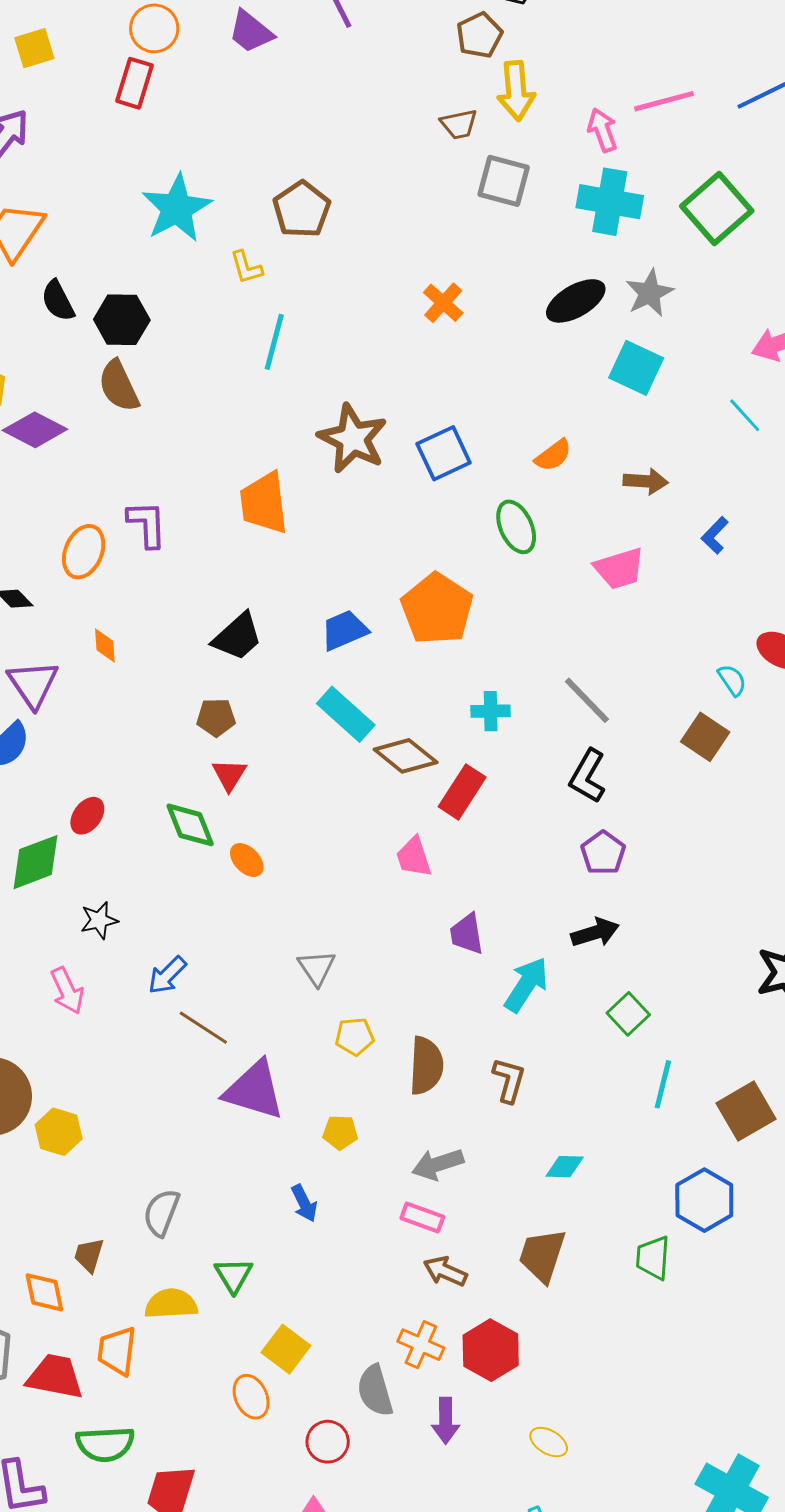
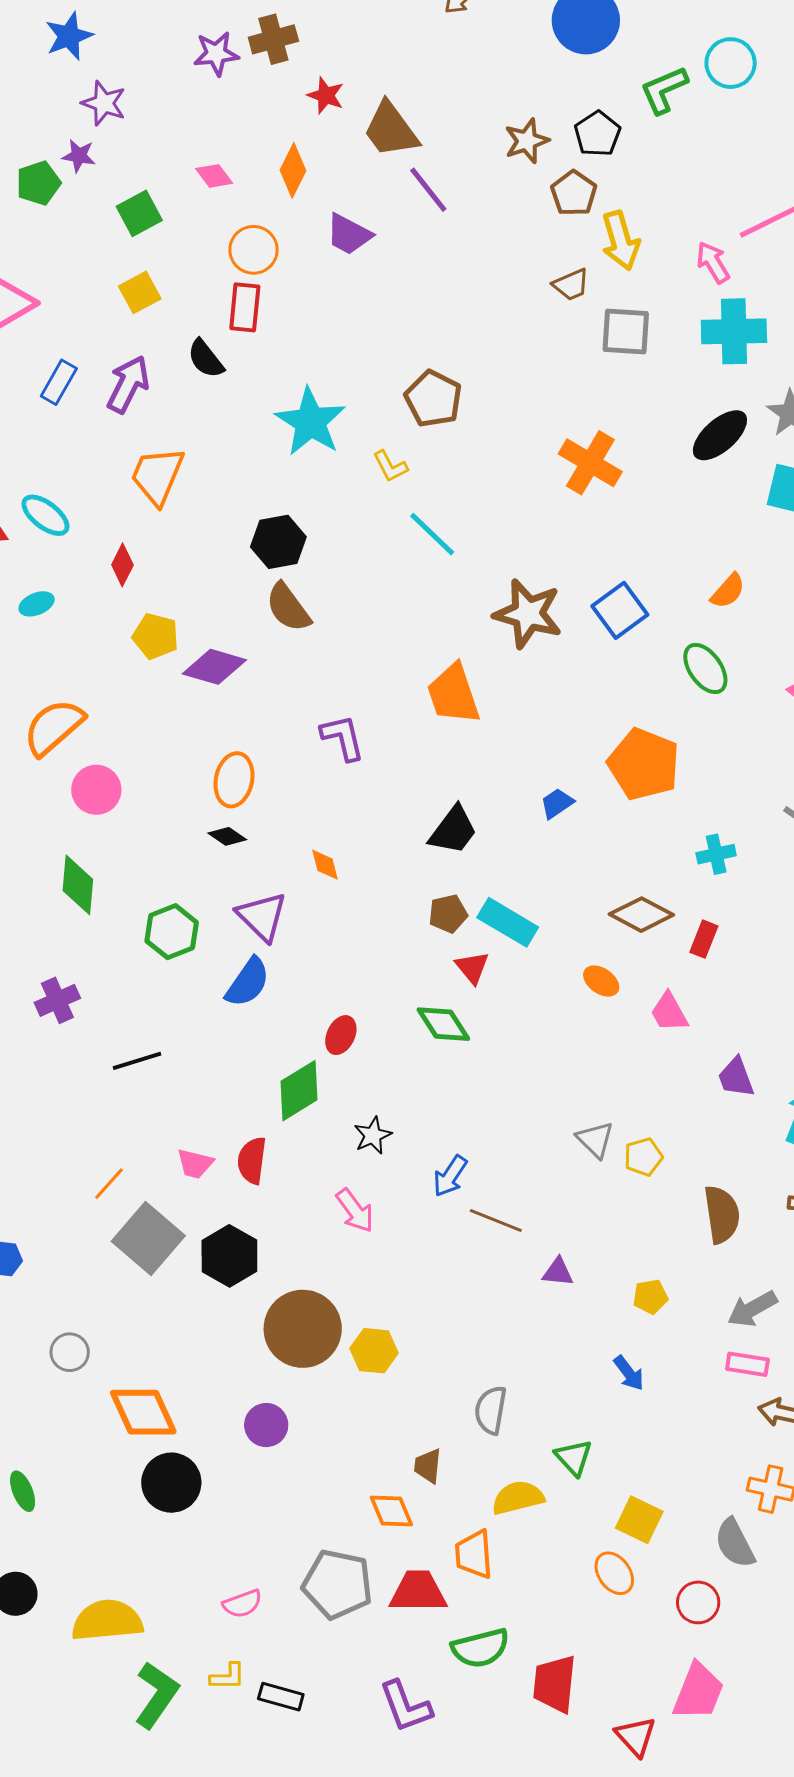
black semicircle: (58, 301) -> (206, 359), moved
orange cross: (443, 303) -> (590, 463), size x1.5
cyan line: (274, 342) -> (432, 534), turned -50
orange ellipse: (84, 552) -> (234, 780), moved
blue trapezoid: (344, 630) -> (557, 803), size x0.7
cyan rectangle: (346, 714) -> (508, 922), moved
red rectangle: (462, 792) -> (704, 939), size x0.7
orange ellipse: (247, 860) -> (601, 981), moved
yellow pentagon: (355, 1037) -> (643, 1157), moved
purple triangle: (254, 1090) -> (558, 1272), size x0.5

